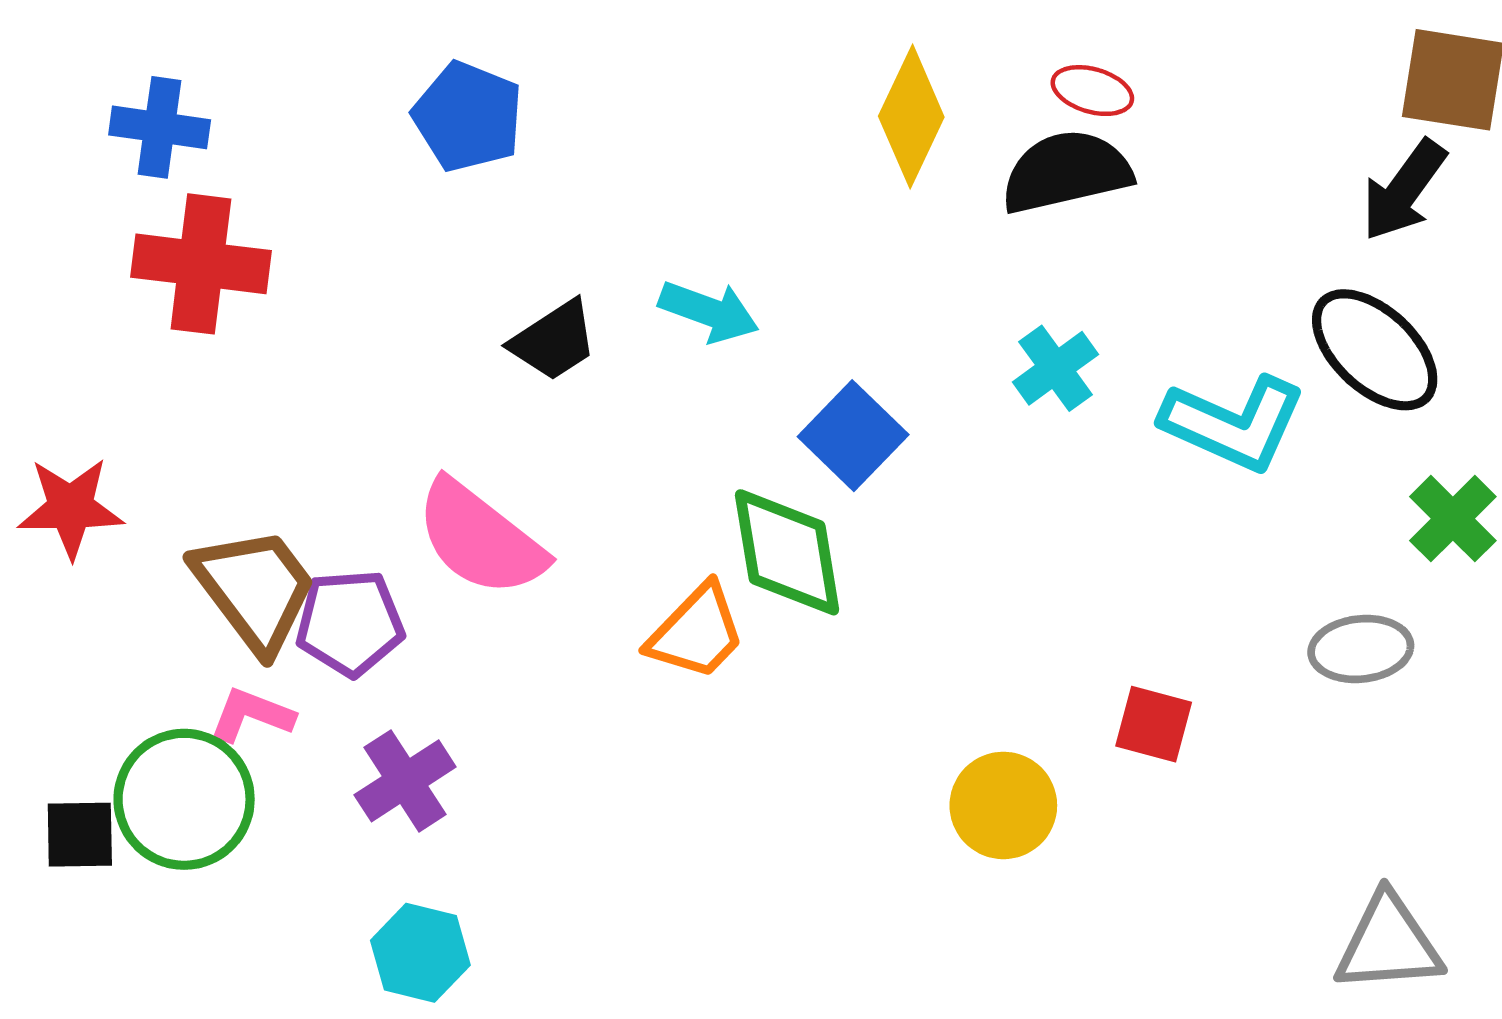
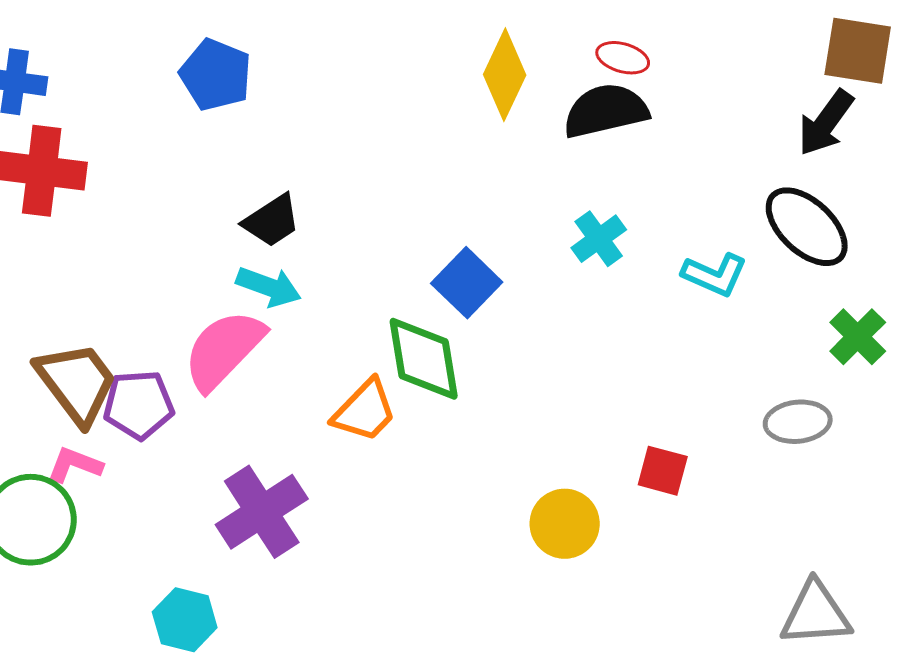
cyan arrow: (709, 311) -> (269, 287), moved
cyan L-shape: (1233, 423) -> (715, 275), size x0.7
pink semicircle: (480, 539) -> (224, 350), turned 96
purple cross: (405, 781) -> (262, 512), moved, size x1.4

